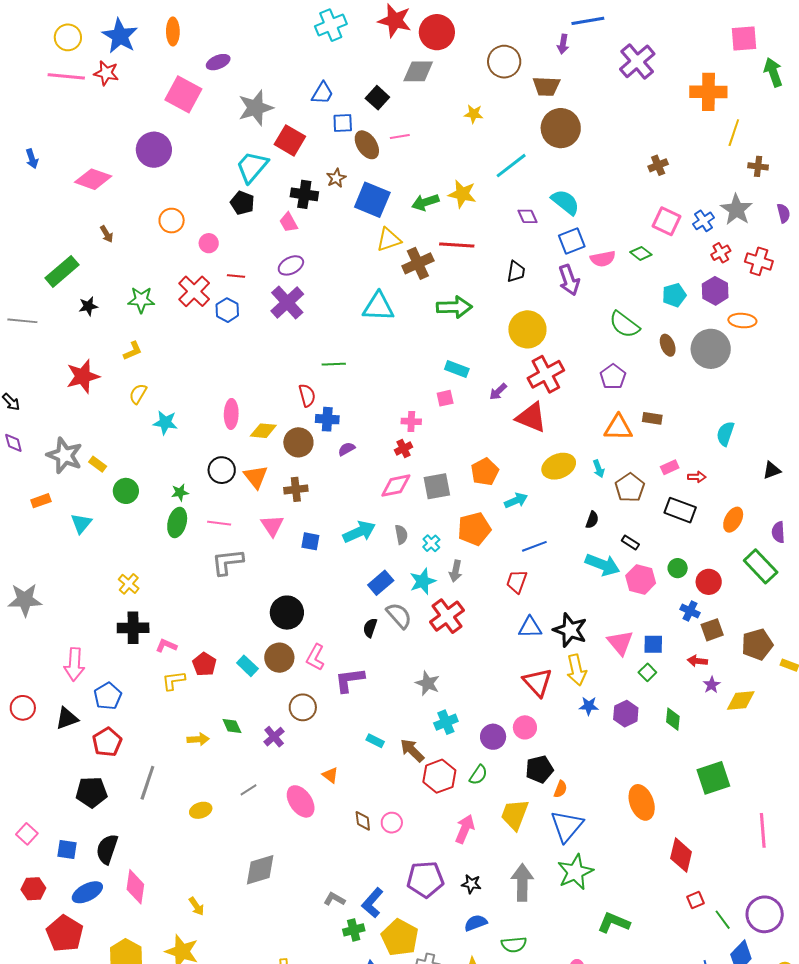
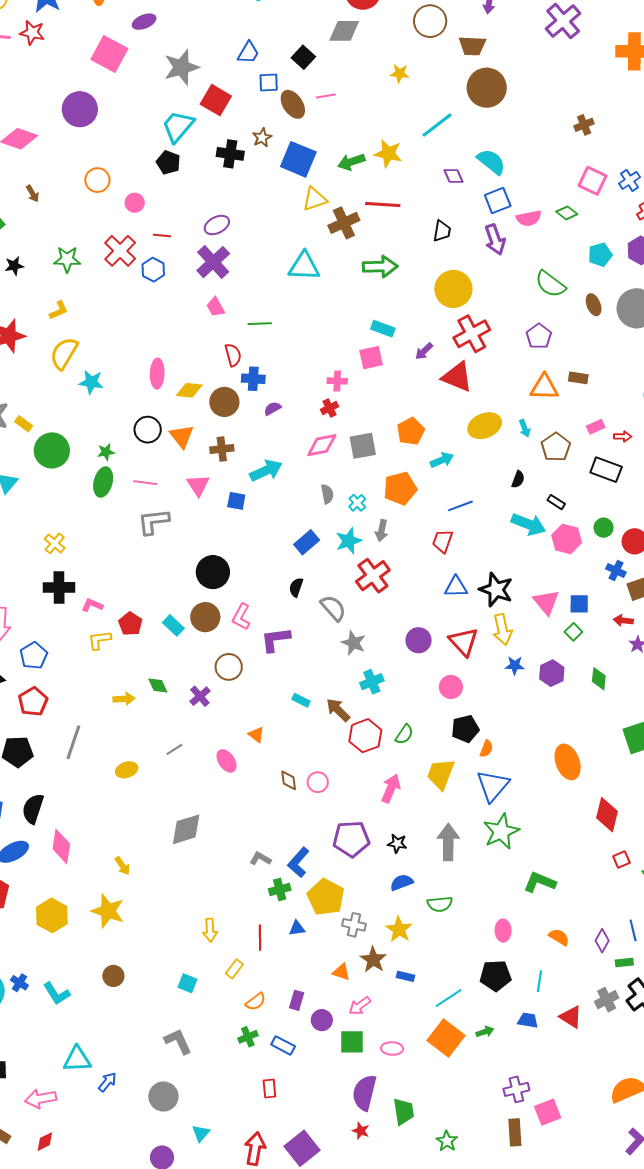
pink trapezoid: (289, 222) -> (216, 307), moved
yellow semicircle: (138, 394) -> (64, 353), size x1.6
pink square: (445, 398) -> (371, 358), size x1.4
green circle: (126, 491) -> (52, 450), size x1.4
cyan arrow: (359, 532) -> (266, 471), moved
gray semicircle: (399, 616) -> (333, 608), moved
purple circle: (493, 737) -> (419, 640), moved
pink ellipse: (301, 801) -> (227, 761), size x0.7

